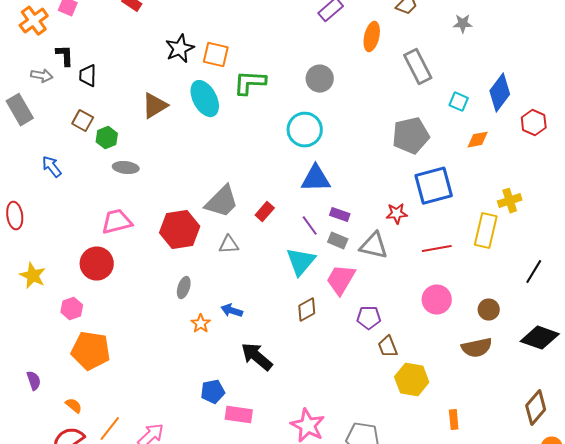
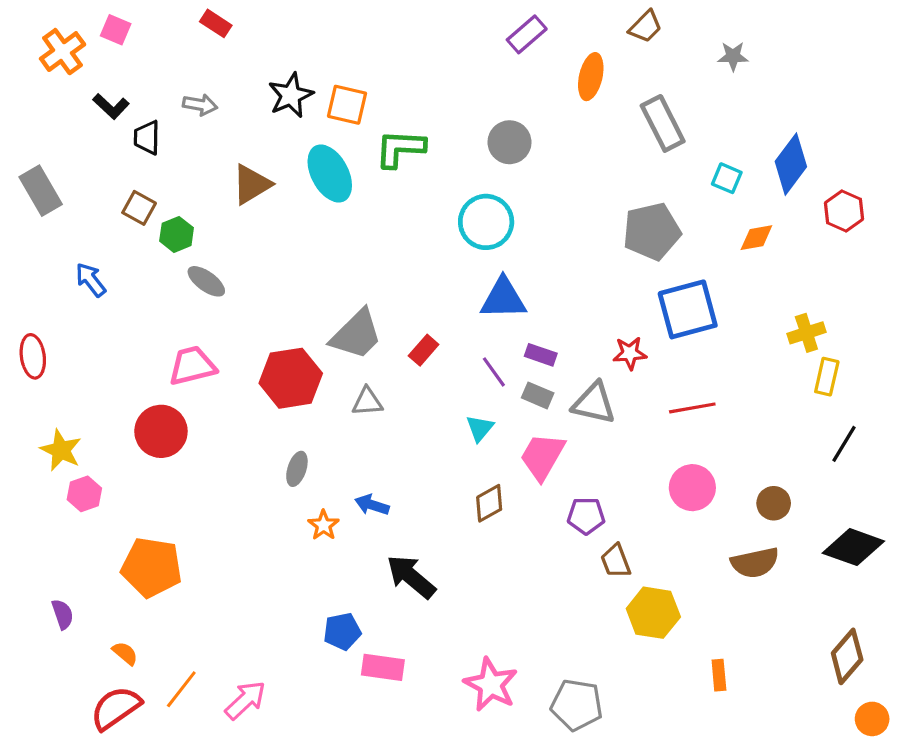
black L-shape: (65, 56) -> (111, 106), turned 135
gray arrow: (42, 76) -> (200, 105), moved
gray ellipse: (126, 168) -> (206, 281), turned 30
yellow rectangle: (486, 231) -> (827, 377), moved, size x0.7
cyan triangle: (301, 262) -> (480, 428), size x0.6
pink hexagon: (72, 309) -> (84, 494), moved

